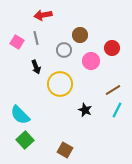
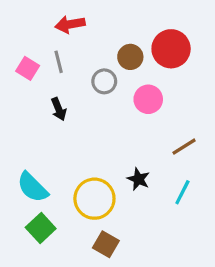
red circle: (112, 48) -> (171, 49), moved, size x1.5
yellow circle: (60, 84) -> (94, 199), moved
cyan line: (117, 110) -> (182, 192), moved

